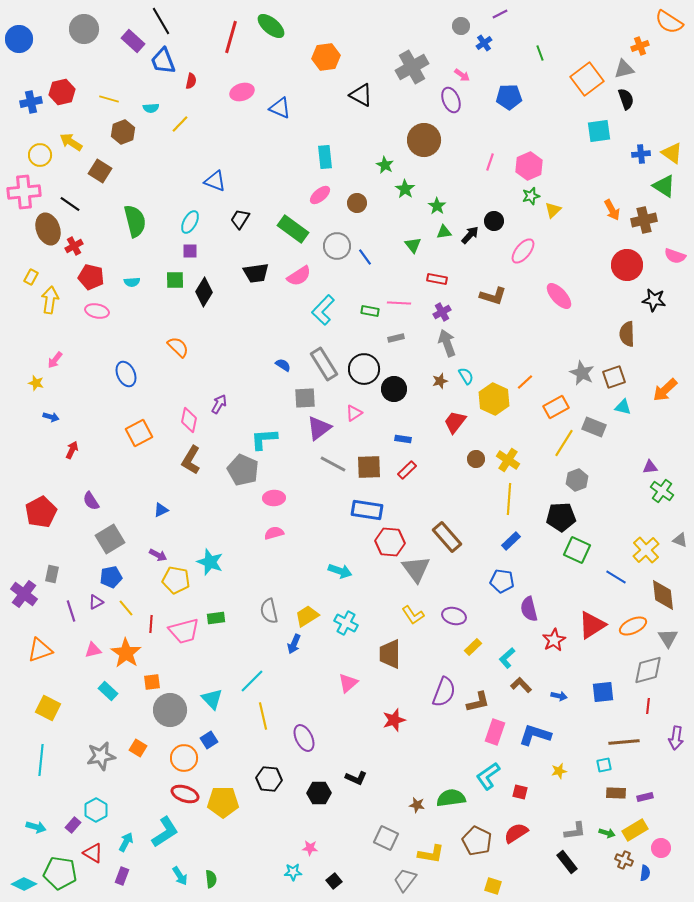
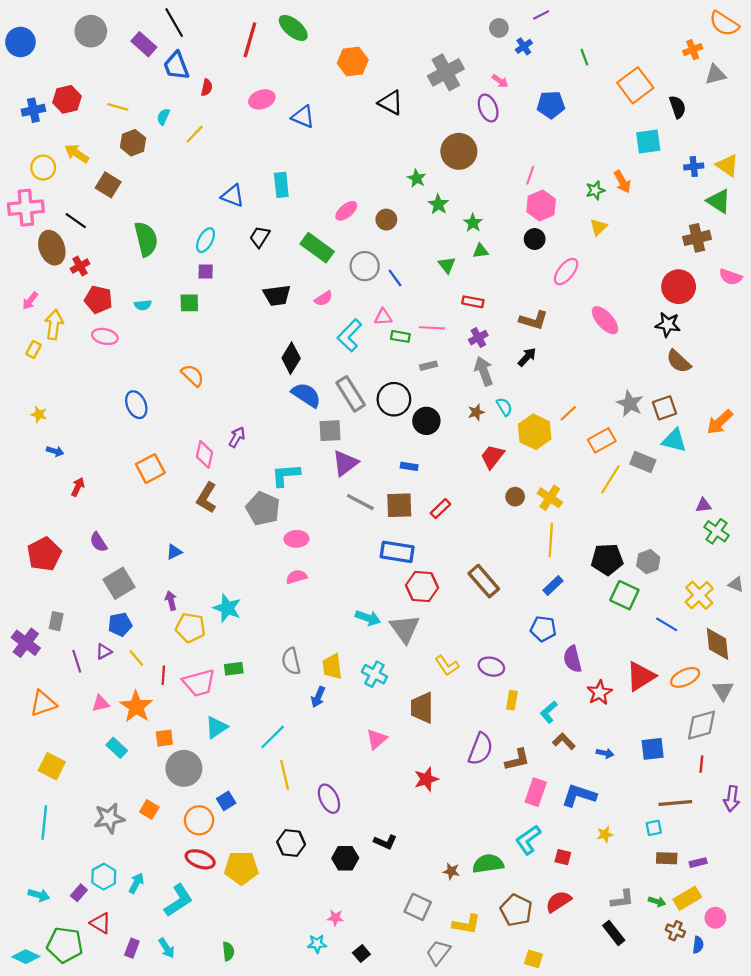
gray triangle: (624, 69) -> (715, 74), moved
cyan semicircle: (151, 108) -> (163, 117), turned 119
cyan rectangle: (325, 157) -> (281, 185), moved
pink hexagon: (529, 166) -> (541, 205), moved
green star: (531, 196) -> (595, 190), moved
orange arrow: (612, 210) -> (622, 182), moved
black arrow: (470, 235) -> (527, 357), moved
pink semicircle: (299, 276) -> (324, 299), size x0.7
yellow rectangle: (31, 277) -> (33, 349), moved
black diamond: (204, 292) -> (291, 358), moved
black star: (654, 300) -> (668, 325), moved
brown semicircle: (627, 334) -> (679, 361), turned -45
pink arrow: (55, 360) -> (30, 301), moved
blue semicircle: (283, 365) -> (306, 395), size x1.8
cyan triangle: (623, 407) -> (674, 440), size x1.4
pink triangle: (354, 413) -> (383, 317), moved, turned 30
blue rectangle: (403, 439) -> (409, 466), moved
gray hexagon: (577, 480) -> (648, 562), moved
purple arrow: (158, 555) -> (171, 601), turned -132
gray triangle: (416, 569) -> (405, 629), moved
yellow trapezoid: (307, 616) -> (332, 667), turned -65
yellow rectangle: (473, 647) -> (512, 700), turned -36
cyan triangle: (212, 699) -> (216, 727), moved, turned 40
cyan arrow: (126, 842) -> (136, 883), moved
cyan arrow: (180, 876) -> (167, 948), moved

